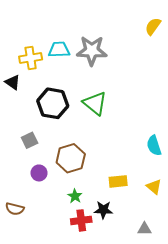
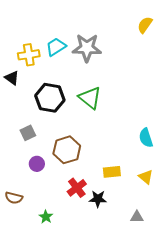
cyan trapezoid: (59, 50) -> (56, 47), turned -30
green star: (75, 196) -> (46, 217), moved
red cross: (81, 220) -> (77, 188), moved, turned -30

